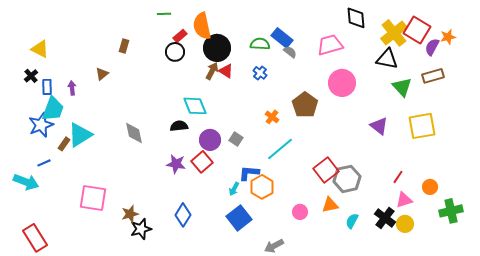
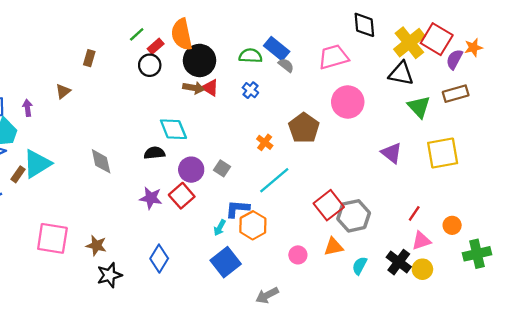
green line: (164, 14) -> (137, 34), moved, turned -40
brown arrow: (212, 71) -> (194, 88), turned 72
brown star: (130, 214) -> (96, 245), moved, turned 30

